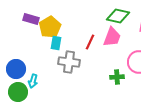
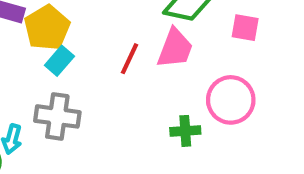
cyan rectangle: (56, 43) -> (59, 61), turned 32
gray cross: (69, 62) -> (57, 116), moved

